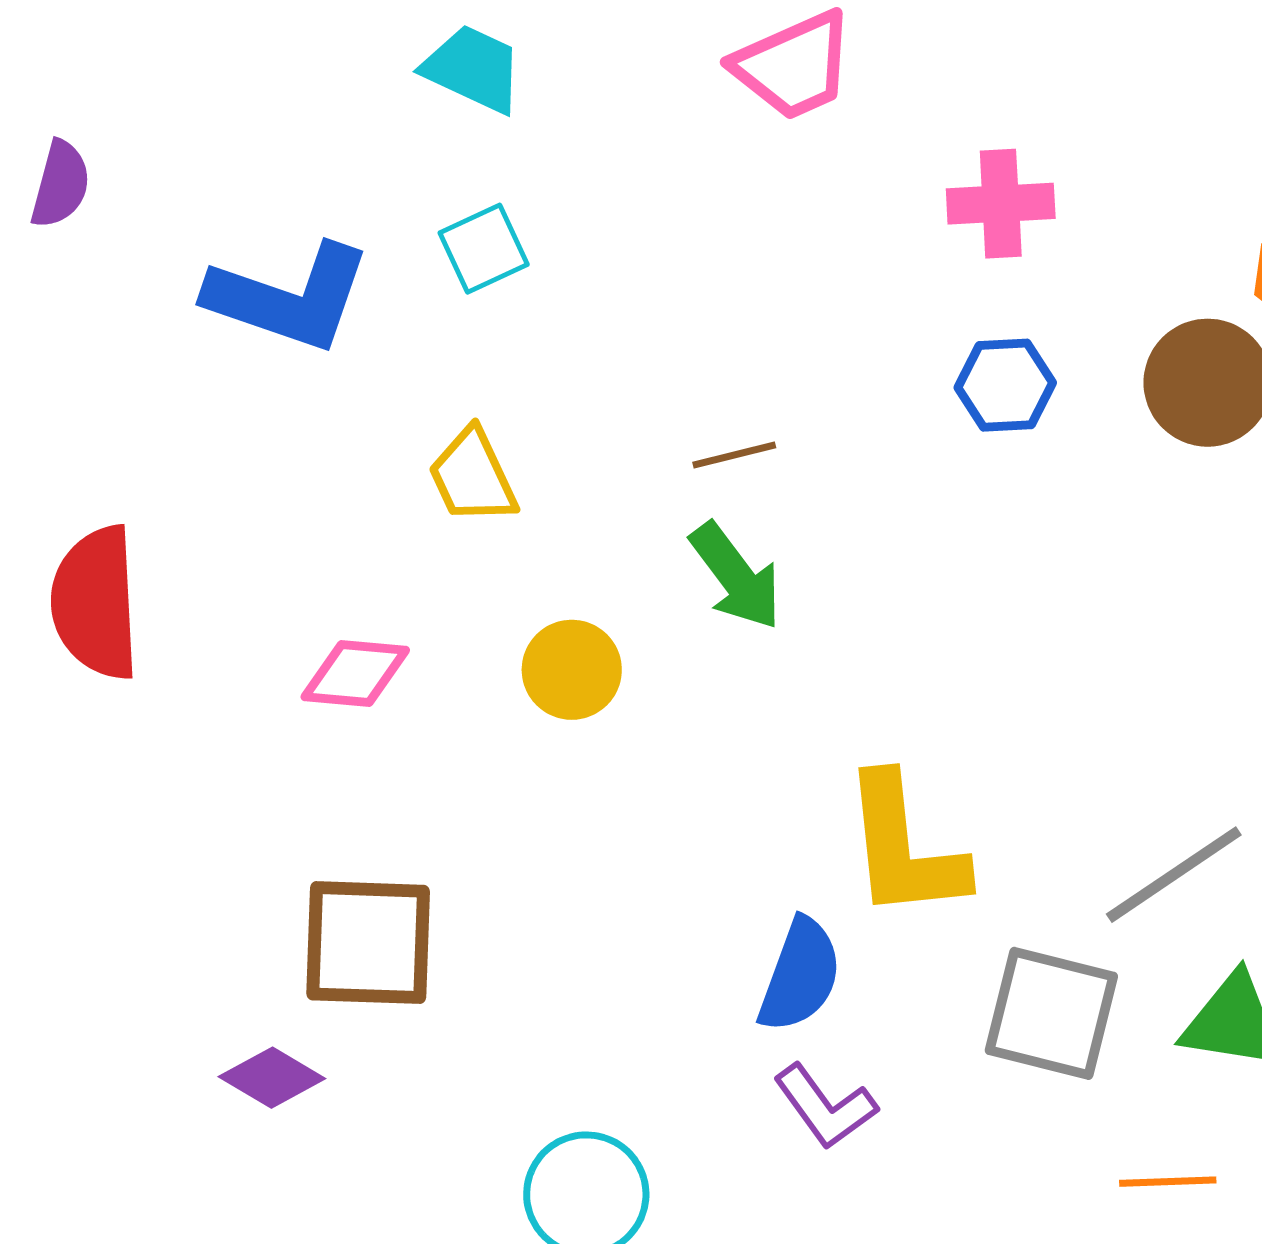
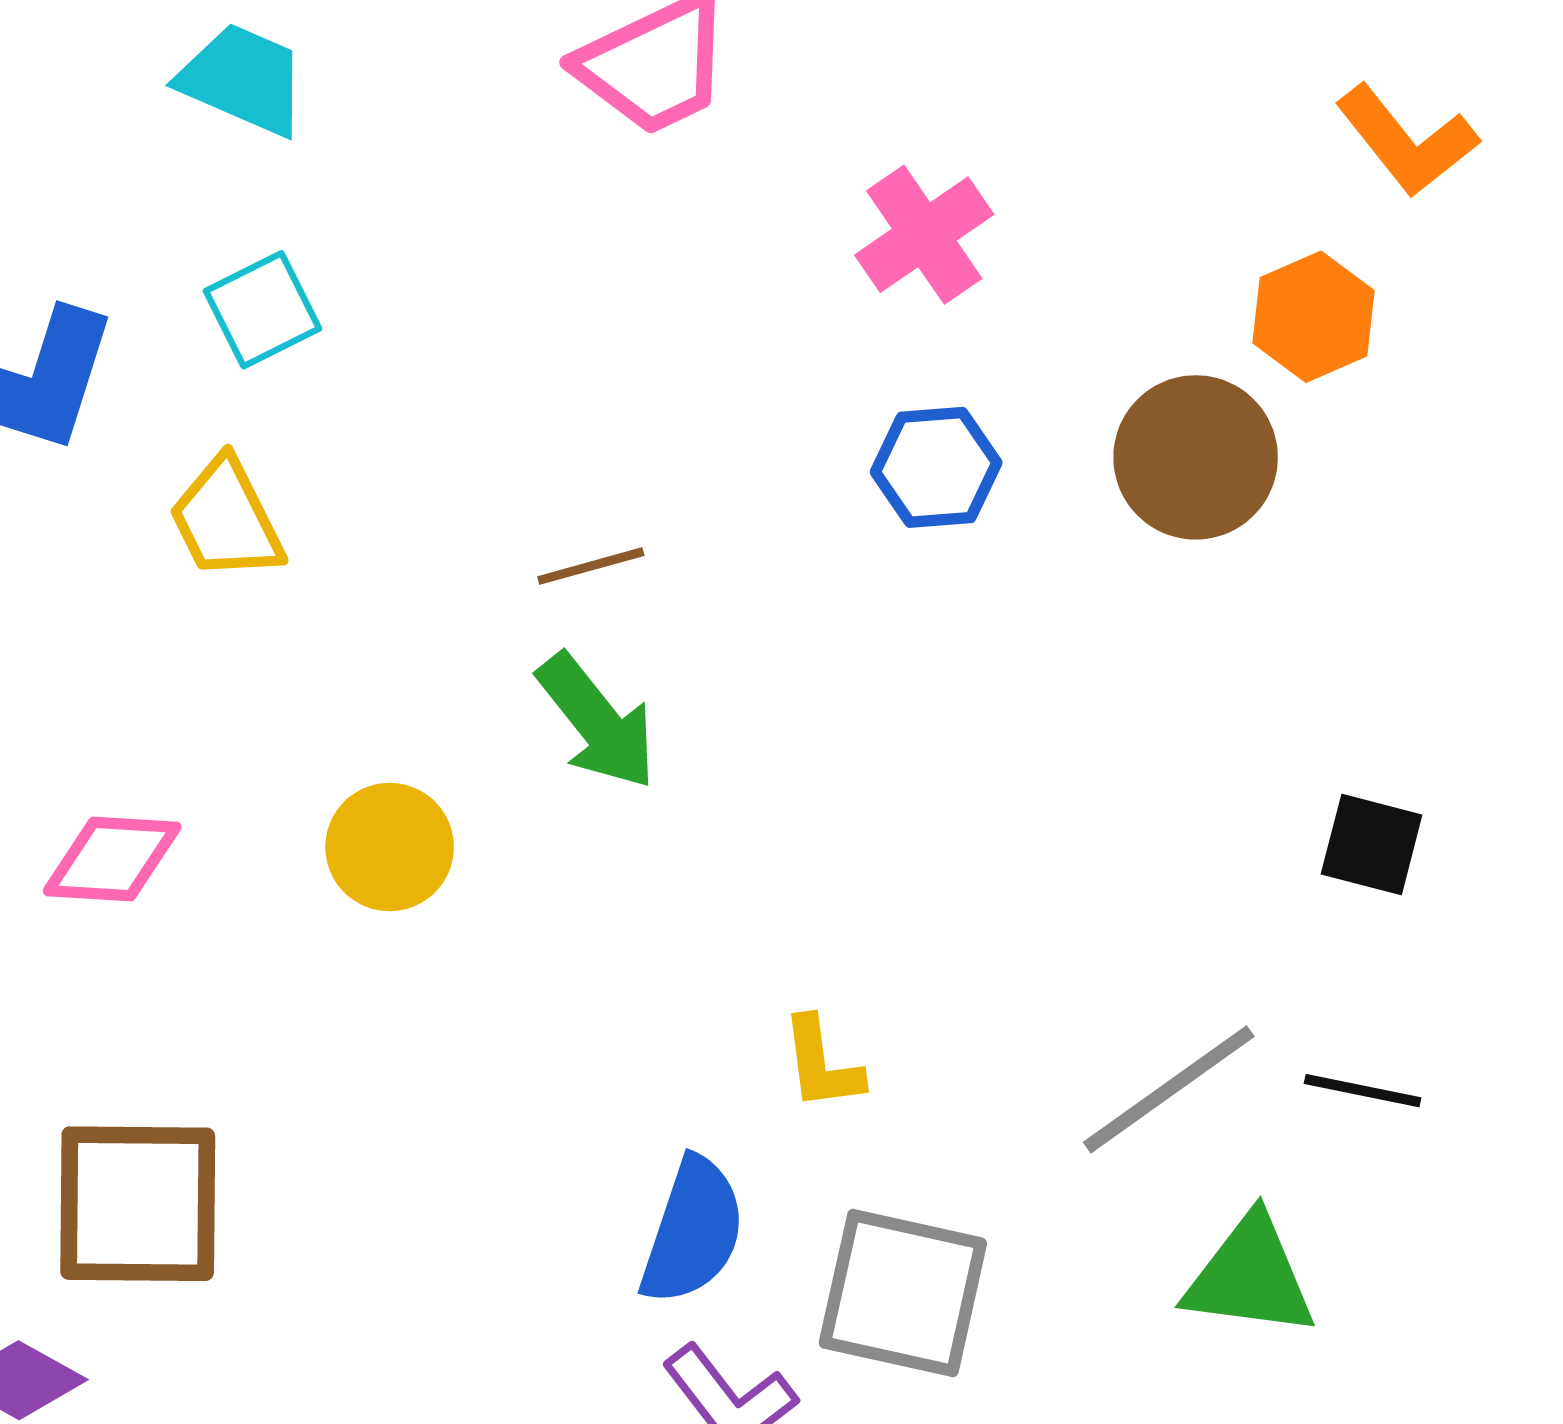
pink cross: (1001, 204) -> (924, 235), turned -30
yellow trapezoid: (473, 476) -> (226, 519), moved
yellow L-shape: (904, 847) -> (822, 1064), size x0.5
gray square: (1051, 1013) -> (903, 1293), moved

